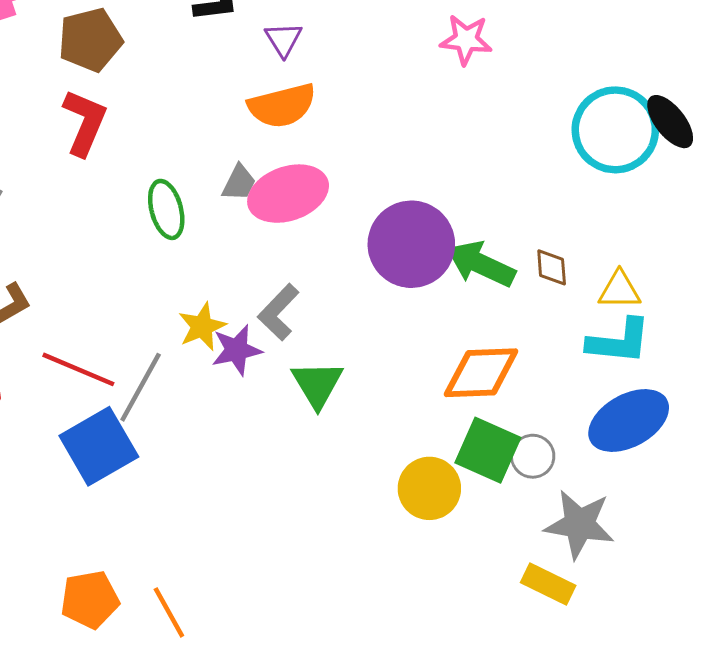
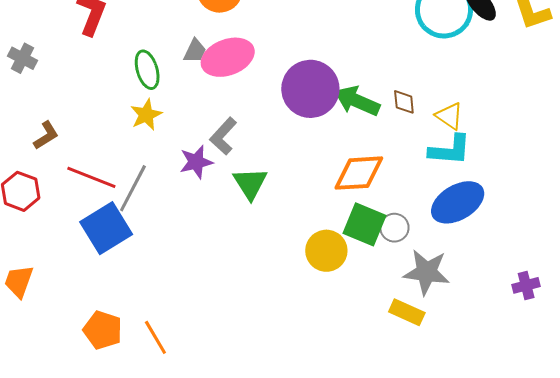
yellow triangle: (619, 290) -> (449, 116), turned 36
yellow star: (202, 327) -> (146, 115), moved
orange pentagon: (90, 600) -> (103, 330), turned 30

